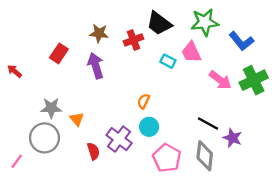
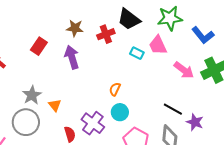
gray star: (51, 108) -> (32, 95), turned -30

